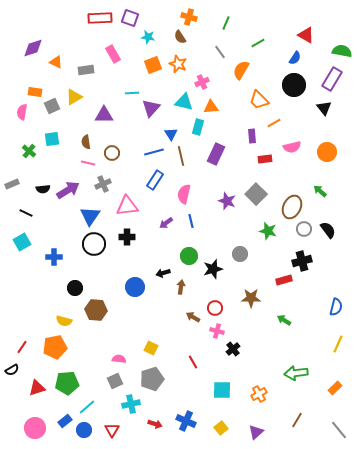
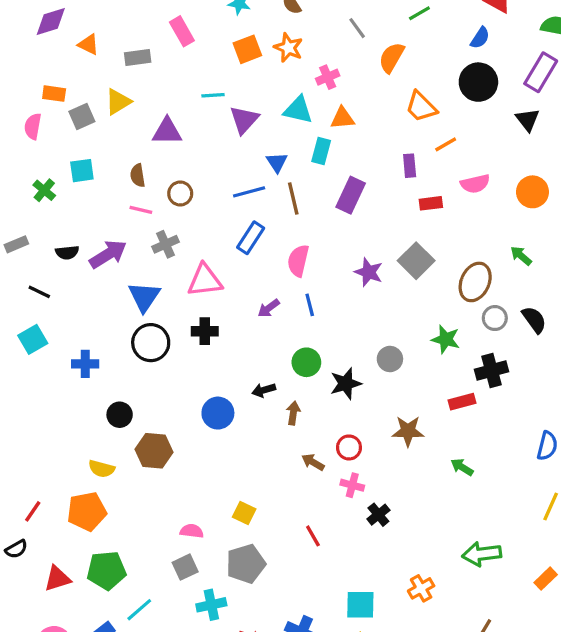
green star: (268, 231) -> (446, 339), moved
cyan square: (222, 390) -> (360, 605), moved

